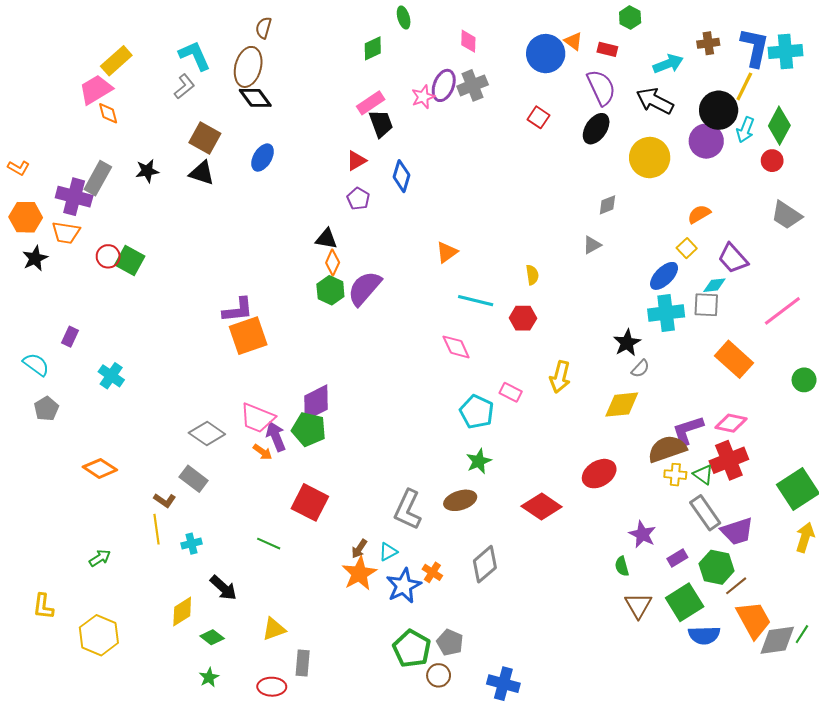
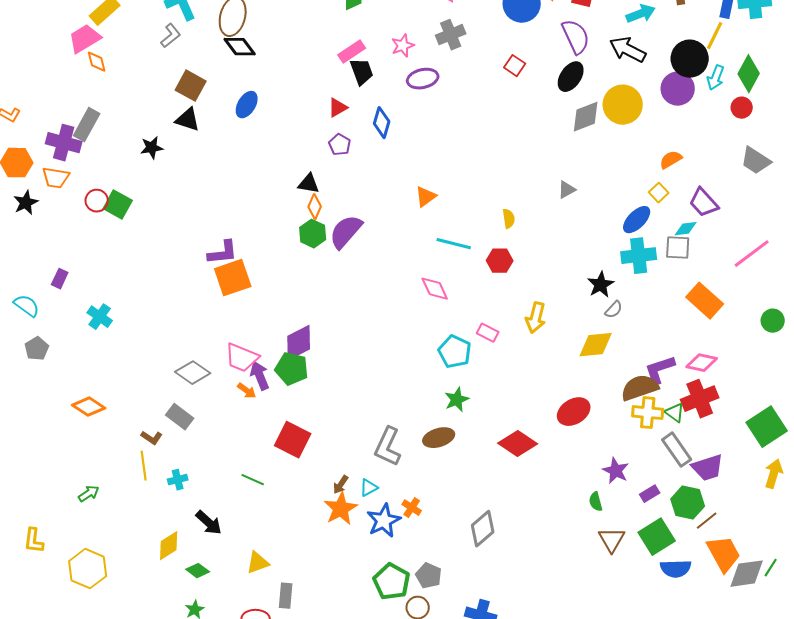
purple ellipse: (444, 85) -> (423, 79), moved, turned 56
black star: (147, 171) -> (152, 148), moved
gray diamond: (607, 205) -> (586, 117), moved, size x1.6
yellow cross: (675, 475) -> (648, 413), size x1.4
gray diamond: (485, 564) -> (483, 529), moved

